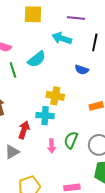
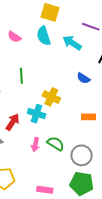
cyan semicircle: (37, 59) -> (44, 36), moved, turned 96
green line: (13, 70) -> (21, 76), moved
green semicircle: (71, 140) -> (56, 144), turned 84

